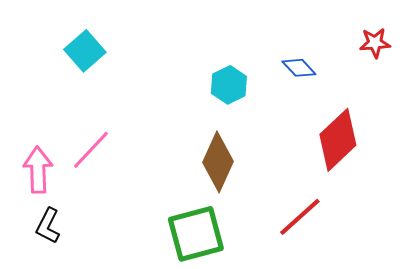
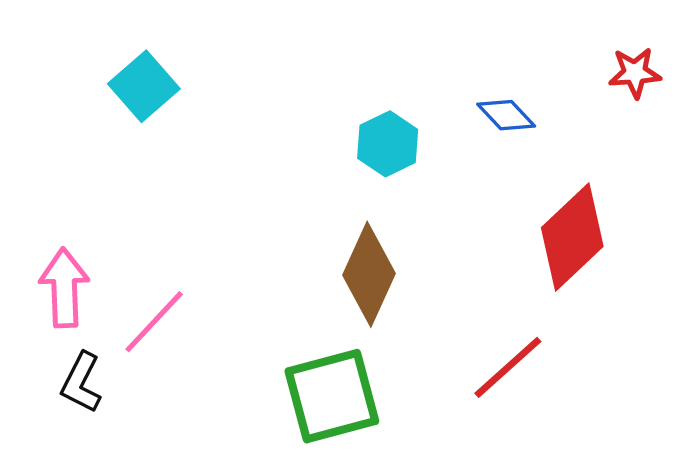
pink line: (91, 150) -> (154, 322), moved

